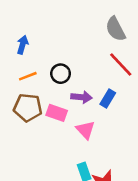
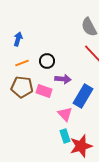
blue rectangle: (108, 99) -> (83, 96), moved, size x1.6
pink triangle: (85, 130) -> (65, 114), moved

